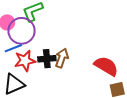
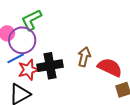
brown arrow: (62, 58) -> (84, 57), moved
black cross: (47, 59) -> (50, 66), size x1.4

